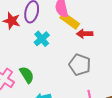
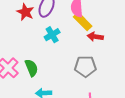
gray pentagon: (80, 65) -> (85, 66), turned -30

